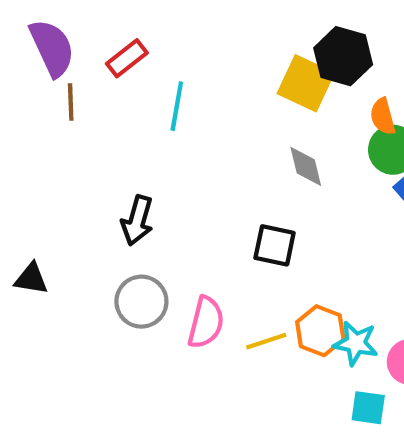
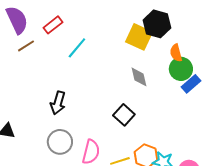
brown line: (71, 102) -> (26, 46), turned 60
cyan line: (177, 106) -> (77, 48), turned 30
black square: (275, 245) -> (124, 115), turned 30

